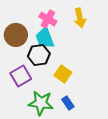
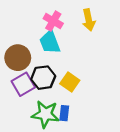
brown circle: (16, 35) -> (18, 58), moved
black hexagon: (39, 55) -> (43, 78), moved
blue rectangle: (68, 103) -> (64, 113), moved, turned 40

